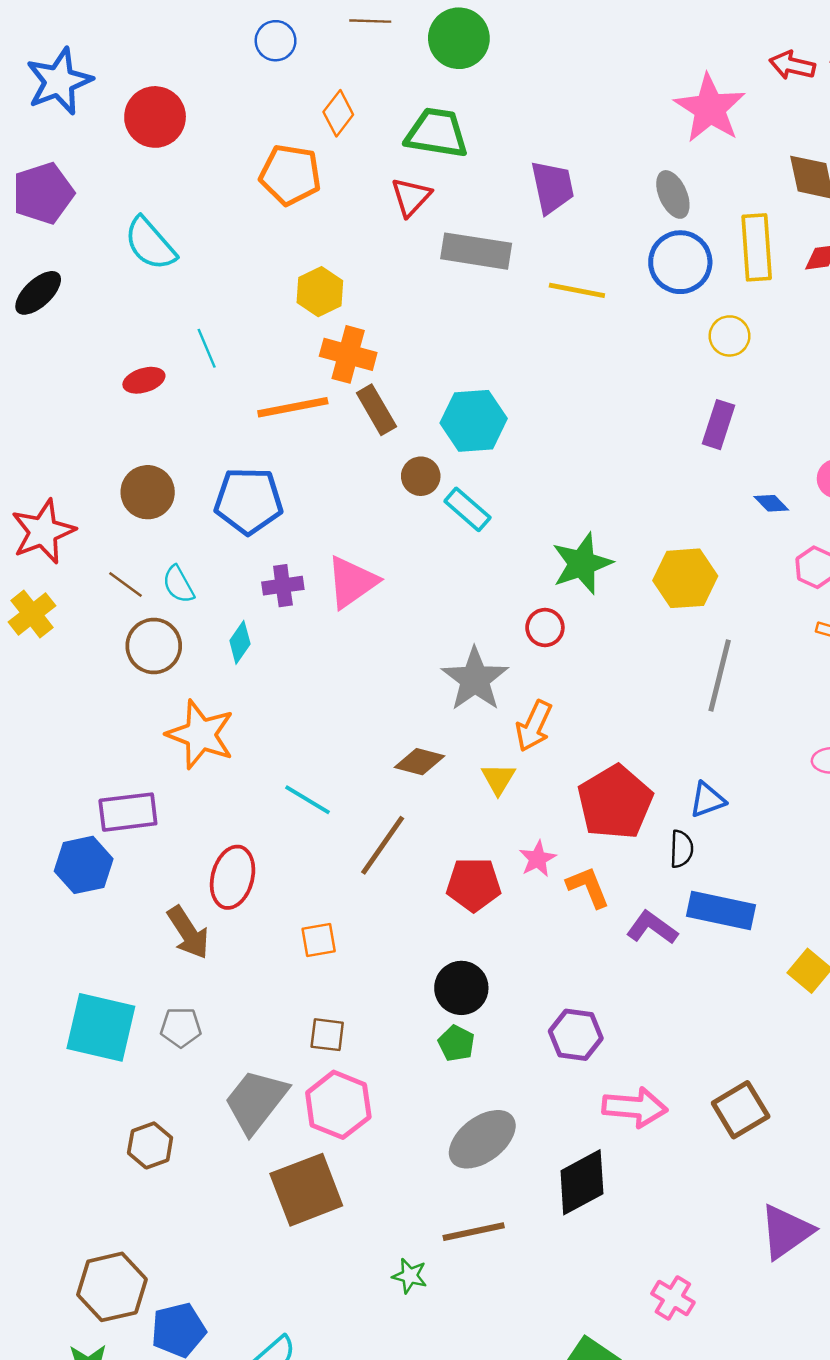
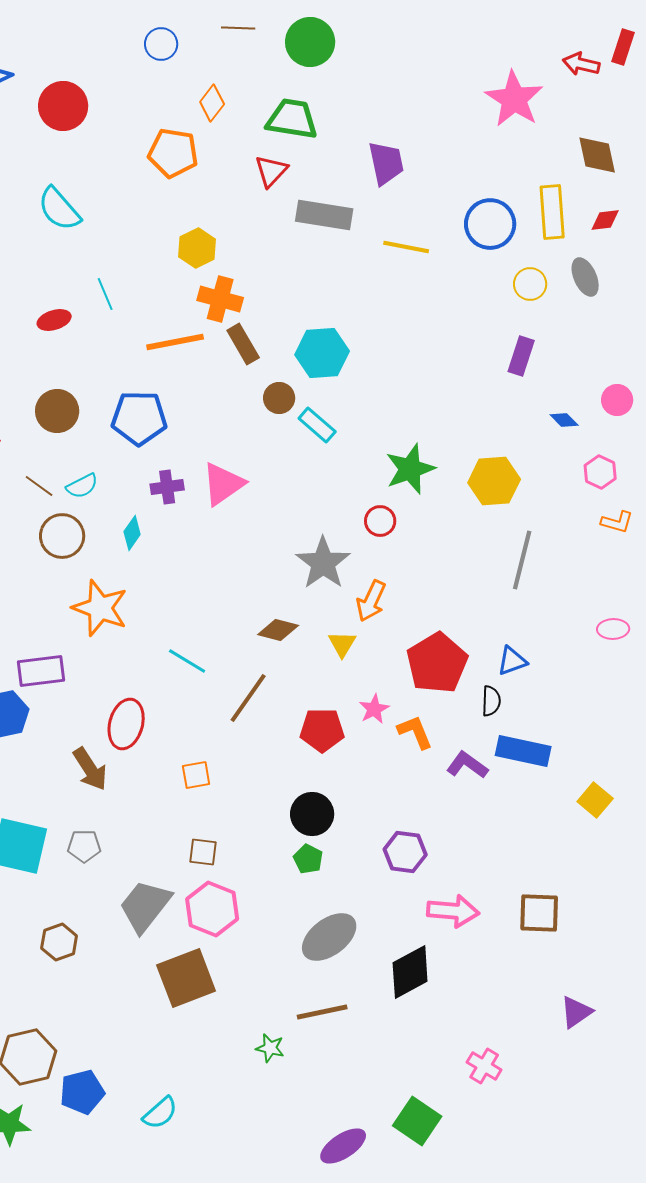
gray ellipse: (673, 194) -> (585, 277), moved
cyan semicircle: (178, 584) -> (82, 486), turned -88
brown square: (741, 1110) -> (539, 913), turned 33
purple triangle: (786, 1232) -> (576, 1012), size x0.7

